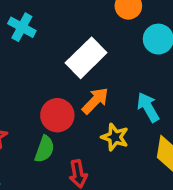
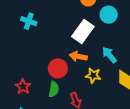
white rectangle: (86, 58) -> (83, 32), moved
orange arrow: (95, 101) -> (78, 56), turned -114

